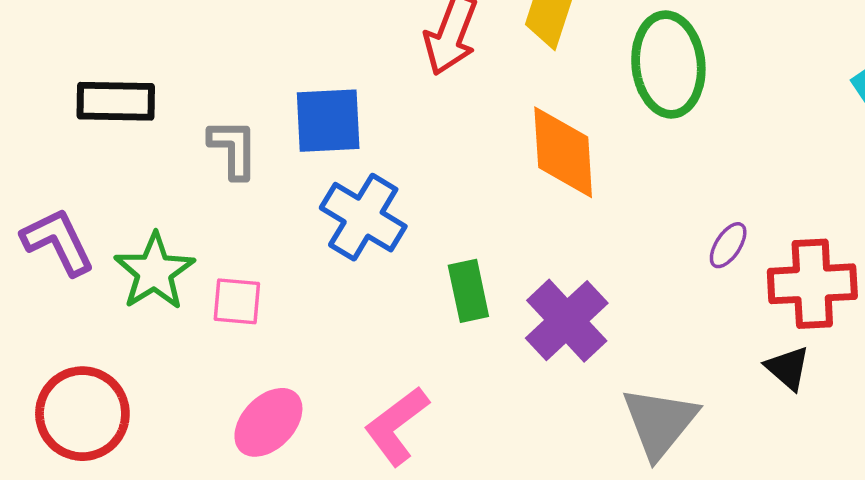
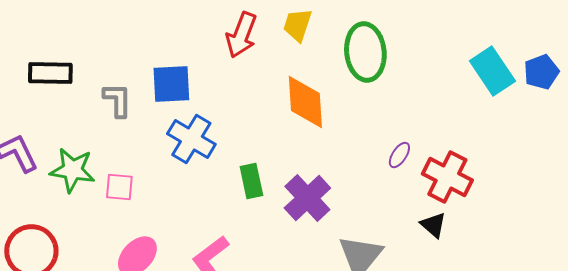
green star: (154, 272) -> (72, 170), turned -30
red cross: (812, 284) -> (447, 177), turned 30

